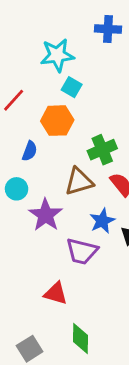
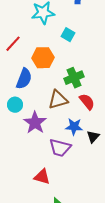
cyan square: (72, 87) -> (68, 35), moved
blue semicircle: (30, 151) -> (24, 79), size x1.5
blue star: (102, 221) -> (74, 127), turned 30

